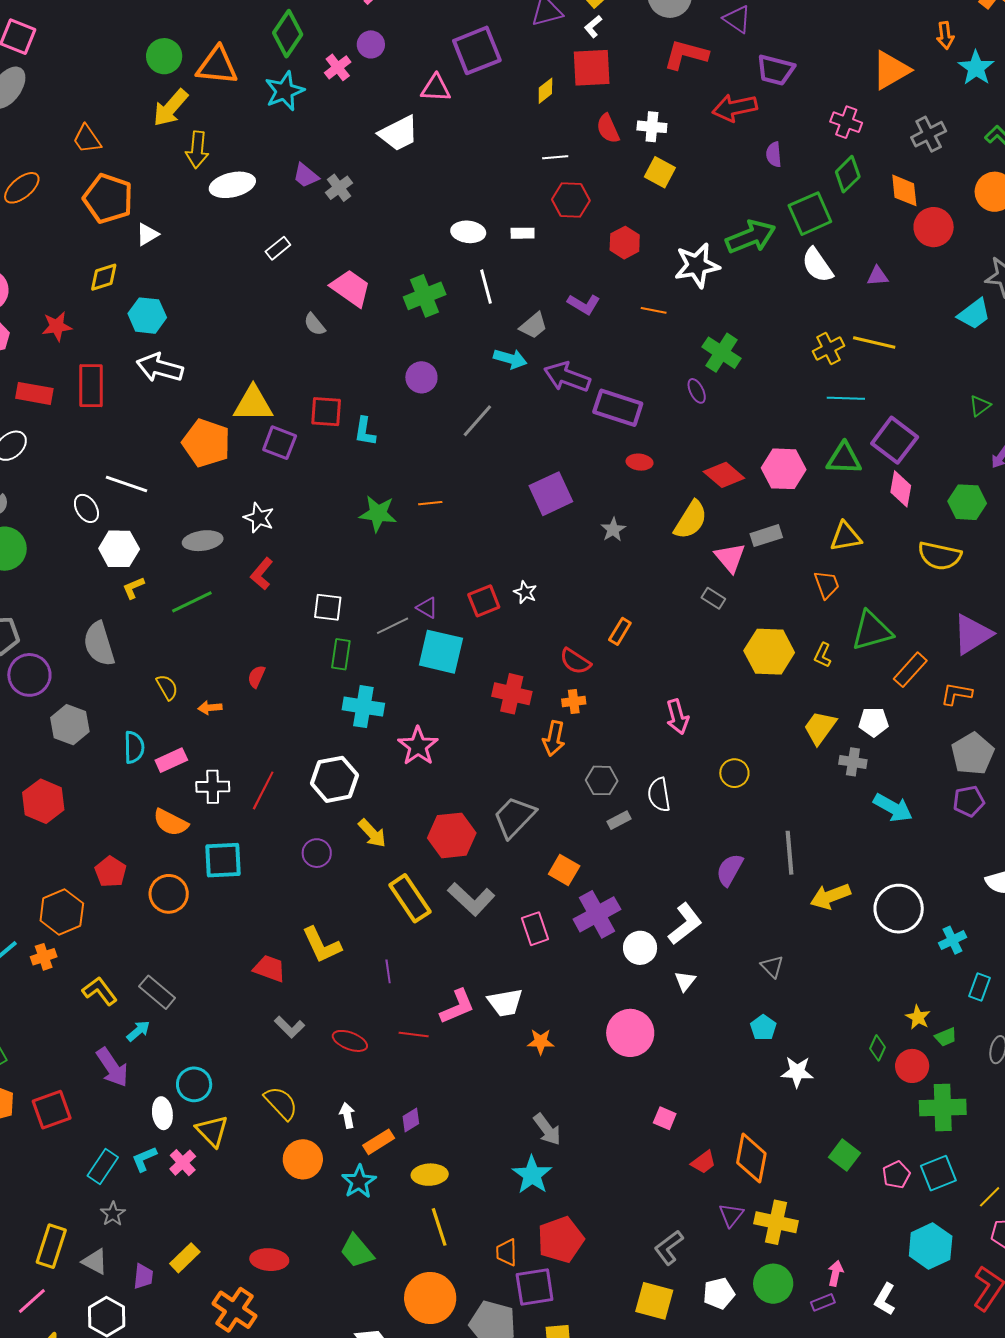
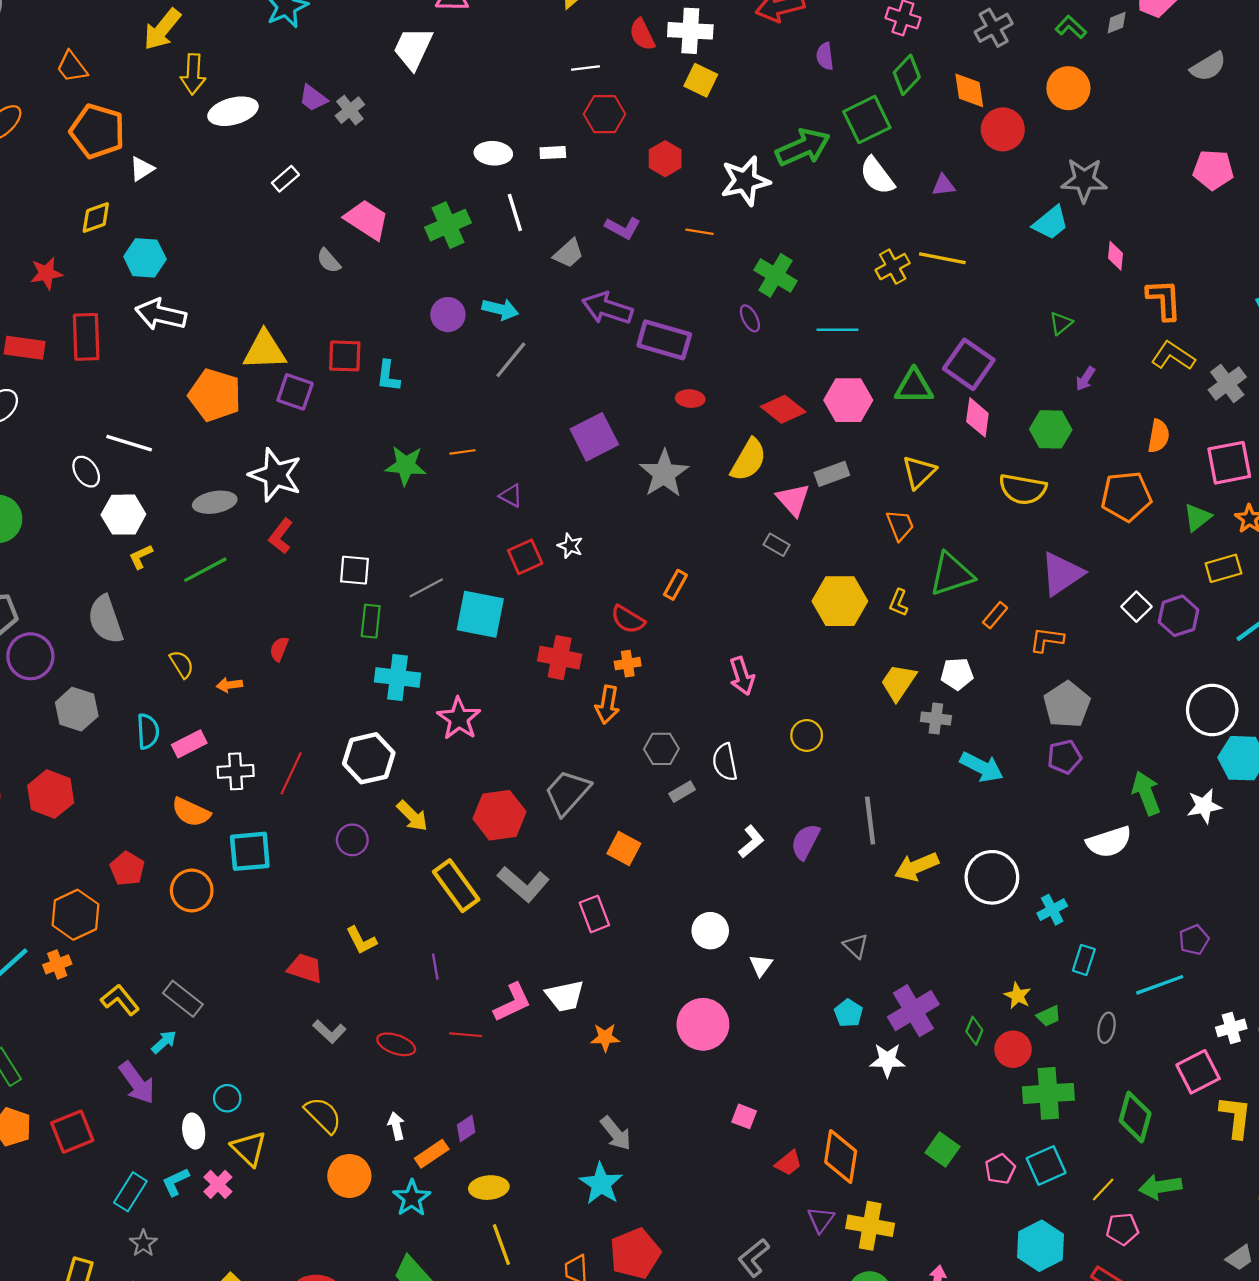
white cross: (652, 127) -> (690, 31), size x1.4
white trapezoid: (399, 133) -> (413, 48), turned 144
cyan arrow: (510, 359) -> (500, 309), moved
cyan line: (846, 398) -> (837, 330), moved
white star: (259, 518) -> (275, 475), size x1.6
gray star: (613, 530) -> (664, 474), size x1.8
yellow triangle: (846, 537) -> (919, 472), turned -32
purple triangle: (427, 608) -> (511, 496), moved
orange rectangle: (910, 670) -> (995, 615), size x0.7
purple cross: (597, 914) -> (913, 1011), moved
white L-shape: (685, 924) -> (751, 842), moved, size x0.7
yellow L-shape: (322, 945) -> (361, 940), size x0.7
cyan circle: (194, 1084) -> (227, 1098), size x0.7

